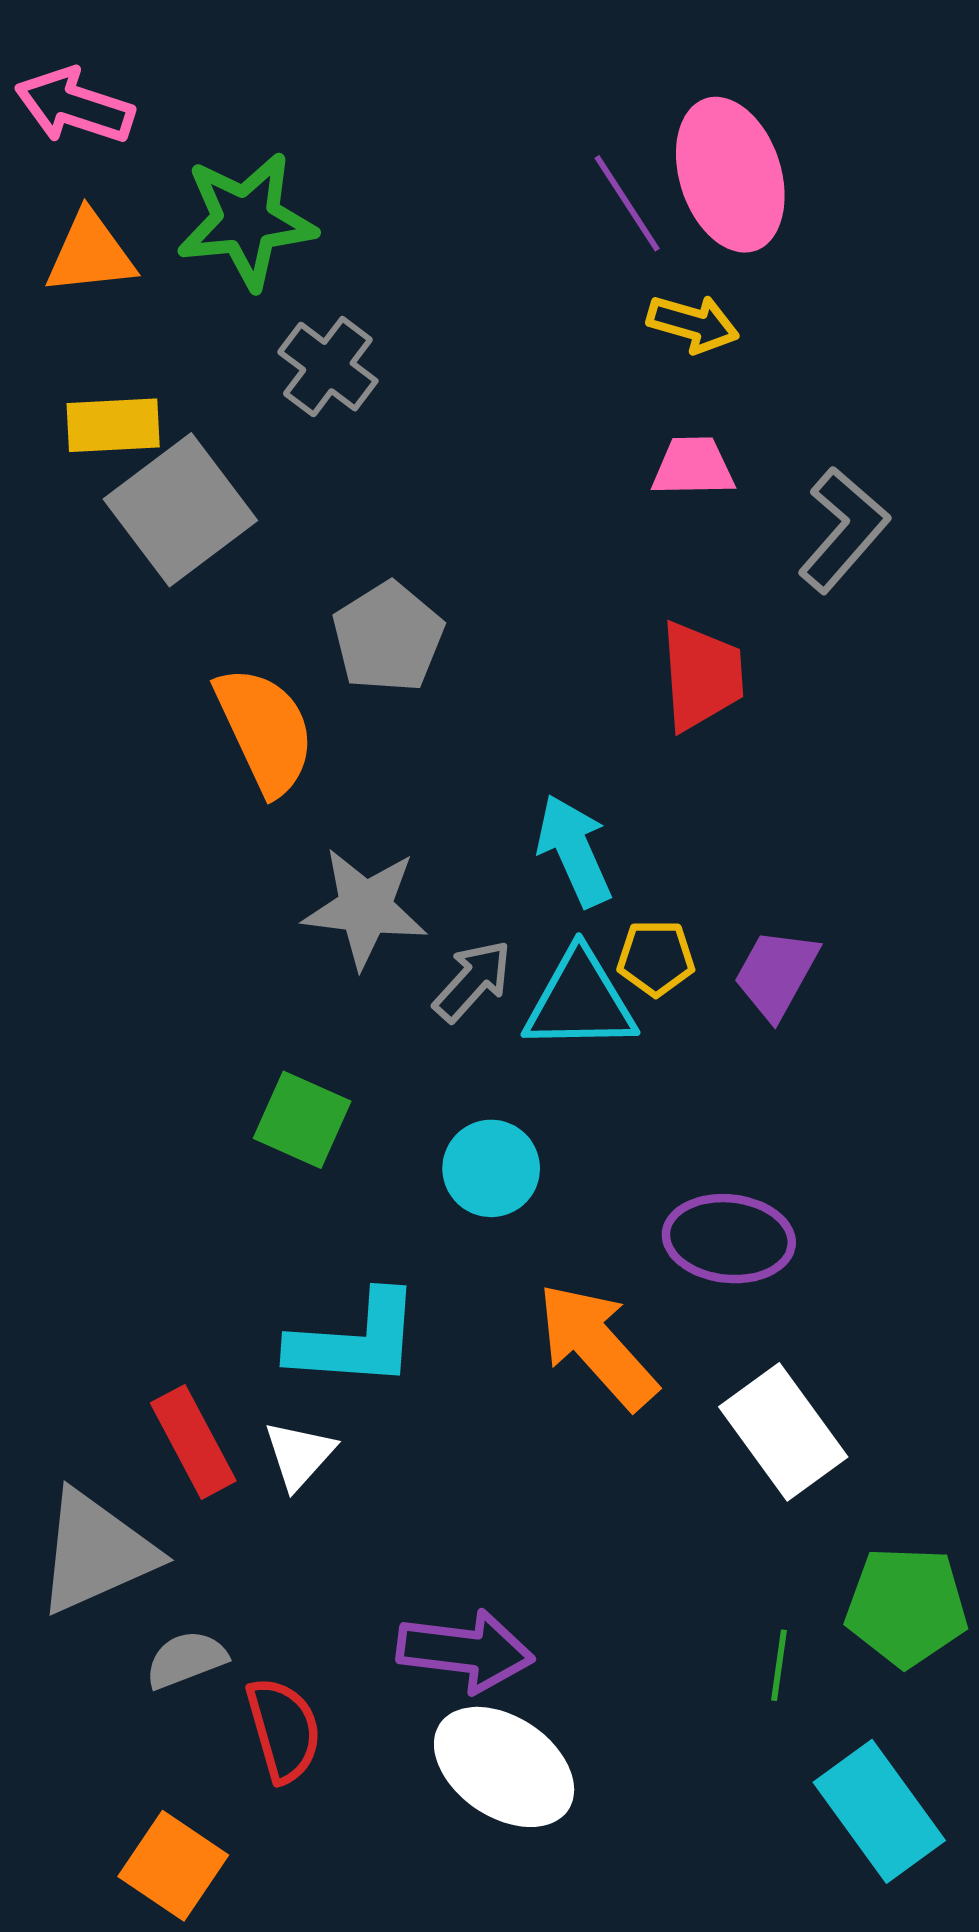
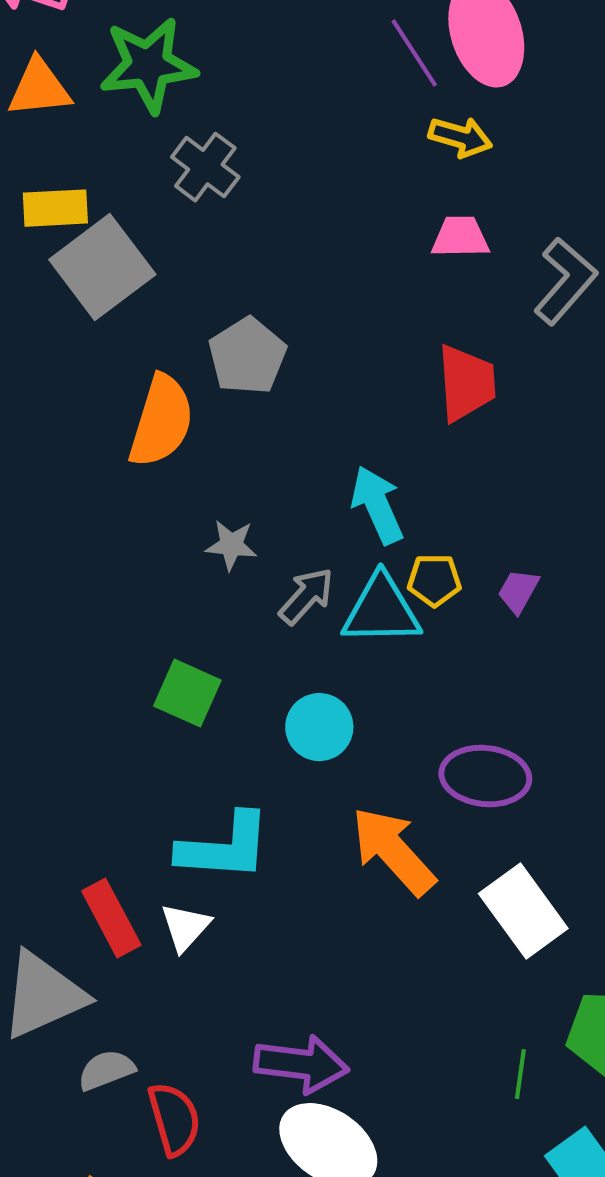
orange semicircle: (265, 730) -> (161, 421), turned 42
gray star: (365, 908) -> (231, 545), size x0.6
purple trapezoid: (776, 974) -> (518, 591), size x0.7

